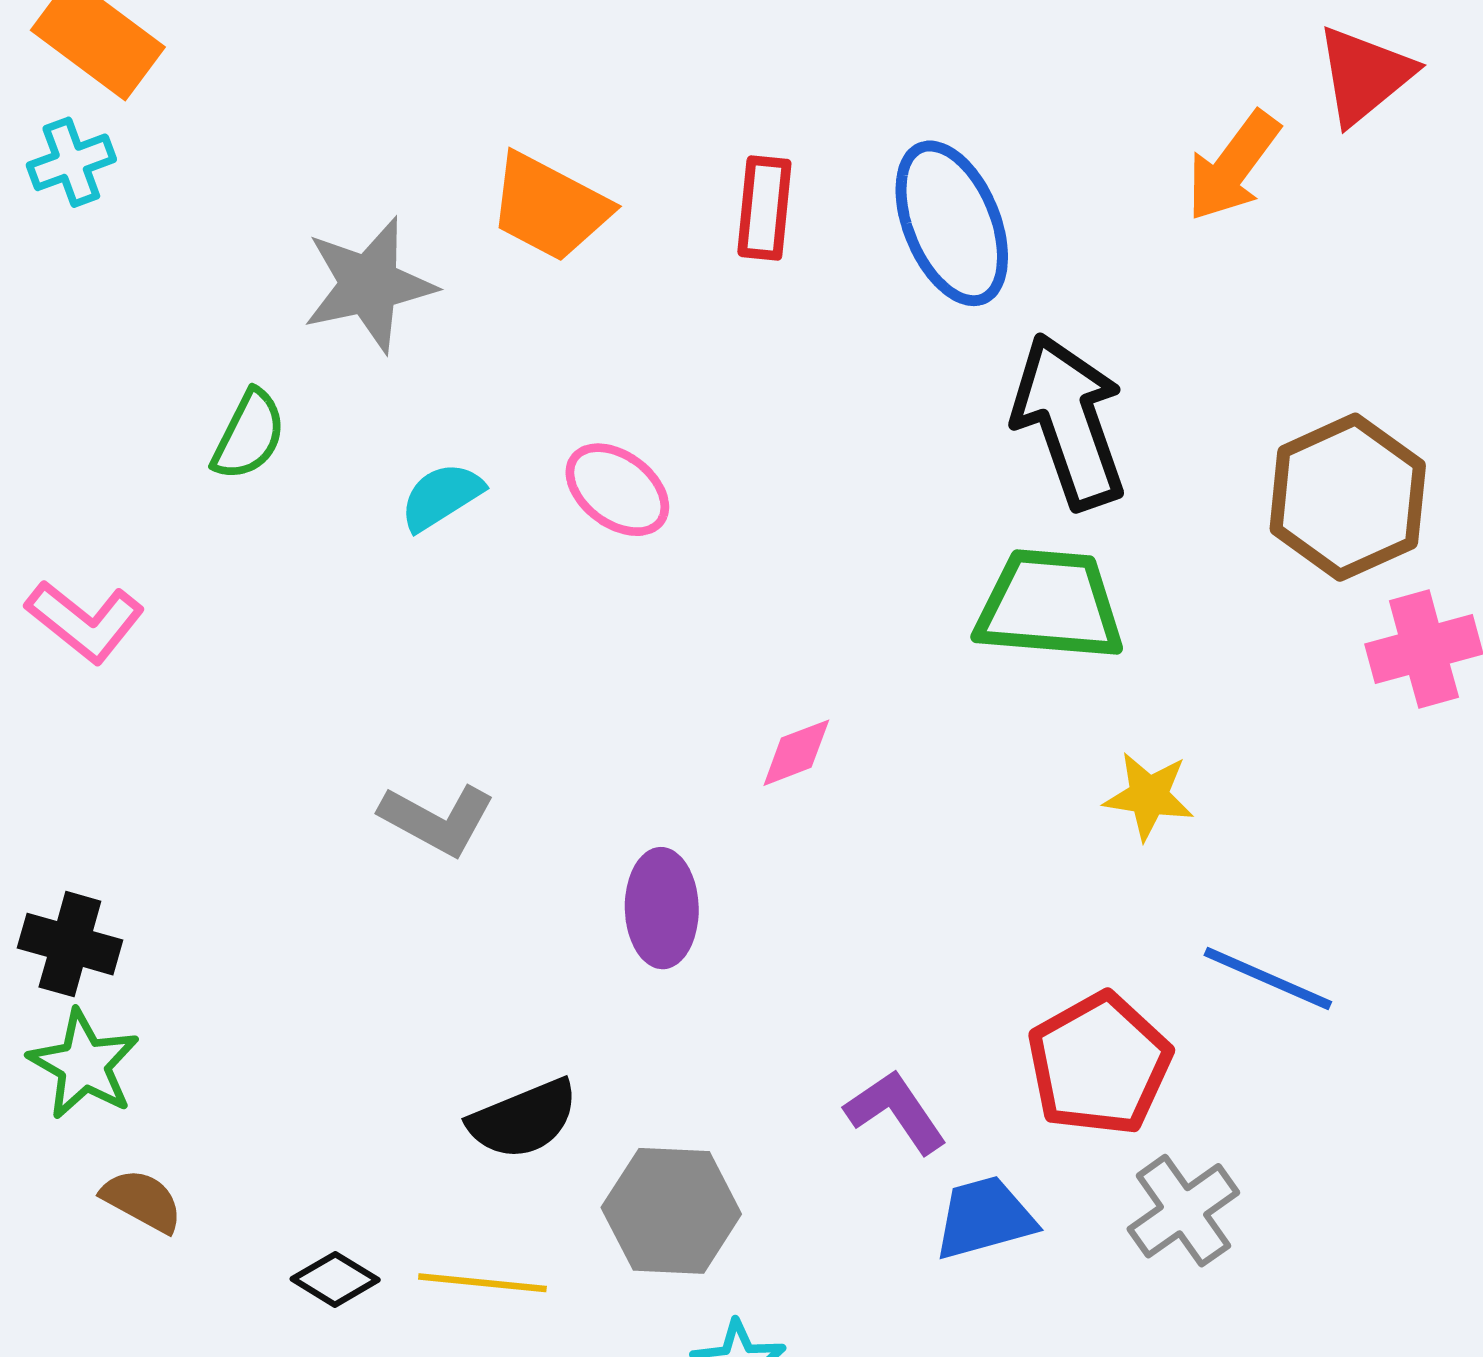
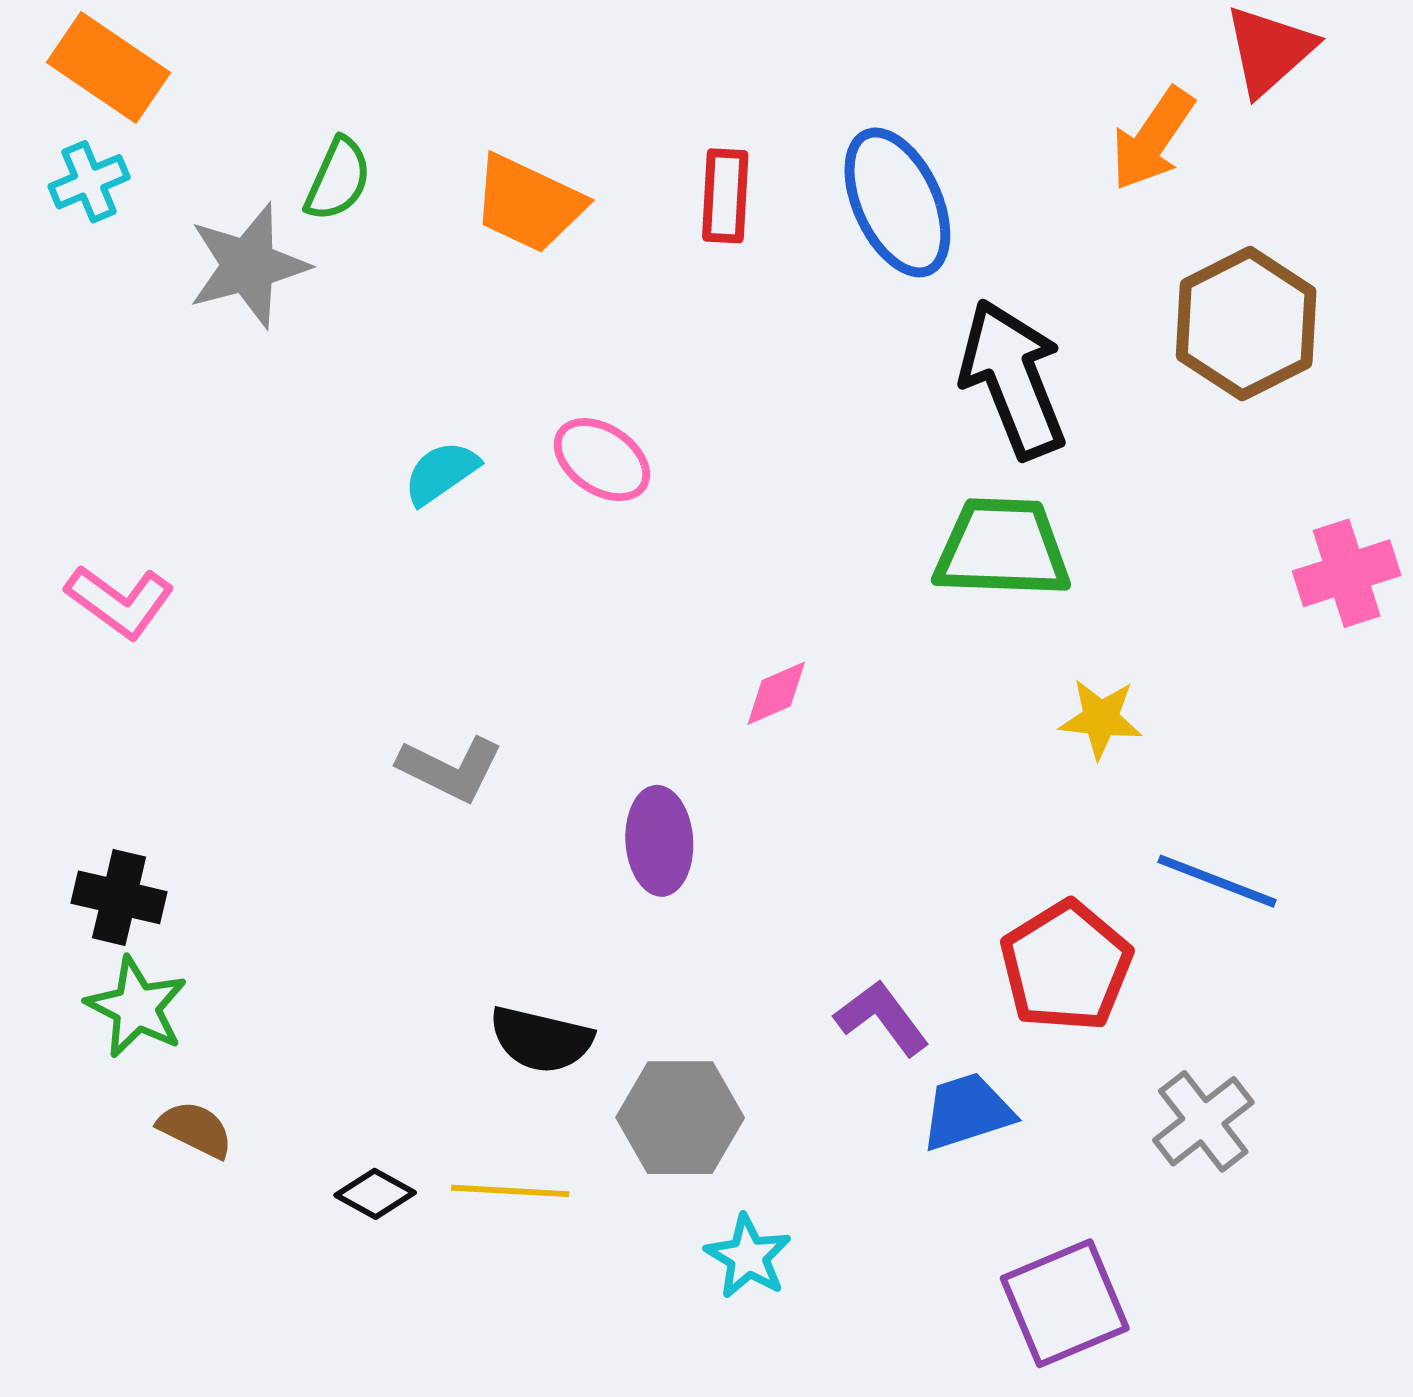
gray star: (369, 285) -> (248, 266), moved
green semicircle: (249, 435) -> (338, 179), moved
brown hexagon: (1348, 497) -> (1246, 324), moved
black semicircle: (523, 1119) -> (541, 1040), turned 38
gray cross: (1183, 1211) -> (1203, 1121), moved

